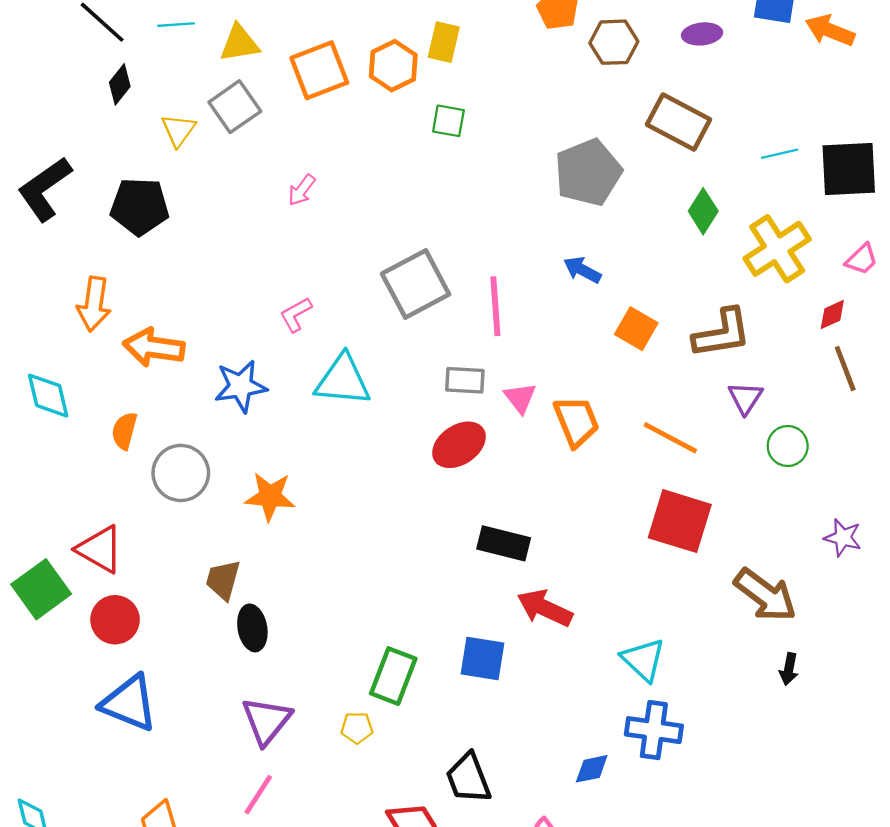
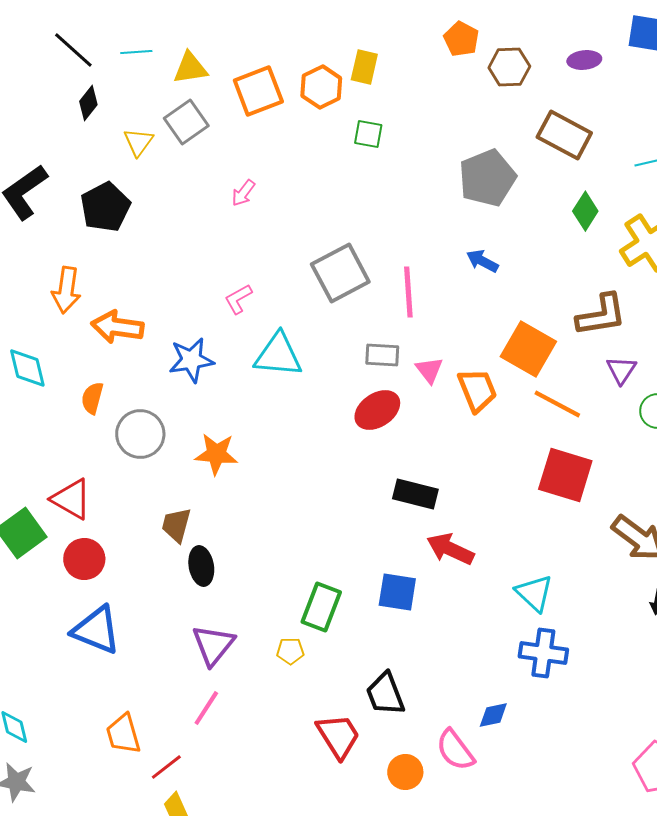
black pentagon: (140, 207) -> (105, 207), turned -30
orange square: (636, 329) -> (528, 349), moved, size x1.5
blue diamond: (592, 769) -> (493, 715), moved

